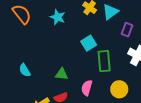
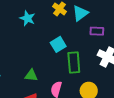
purple rectangle: (127, 30) -> (97, 31), turned 72

